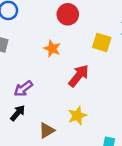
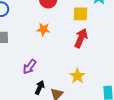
red arrow: (79, 76) -> (81, 38), moved
black arrow: (18, 113) -> (40, 87), moved

